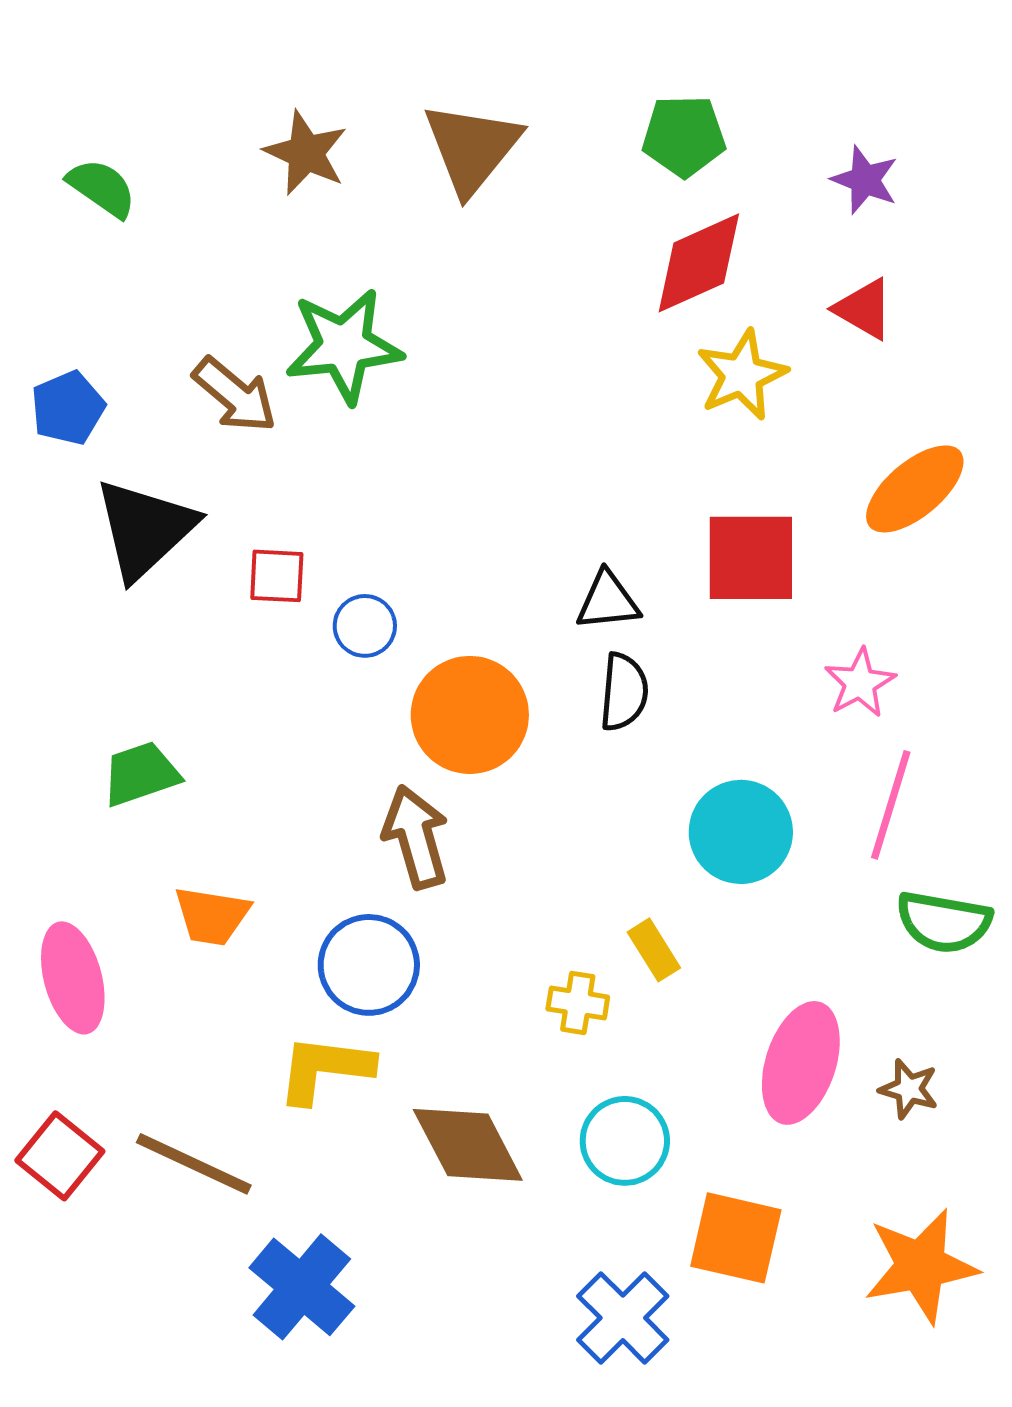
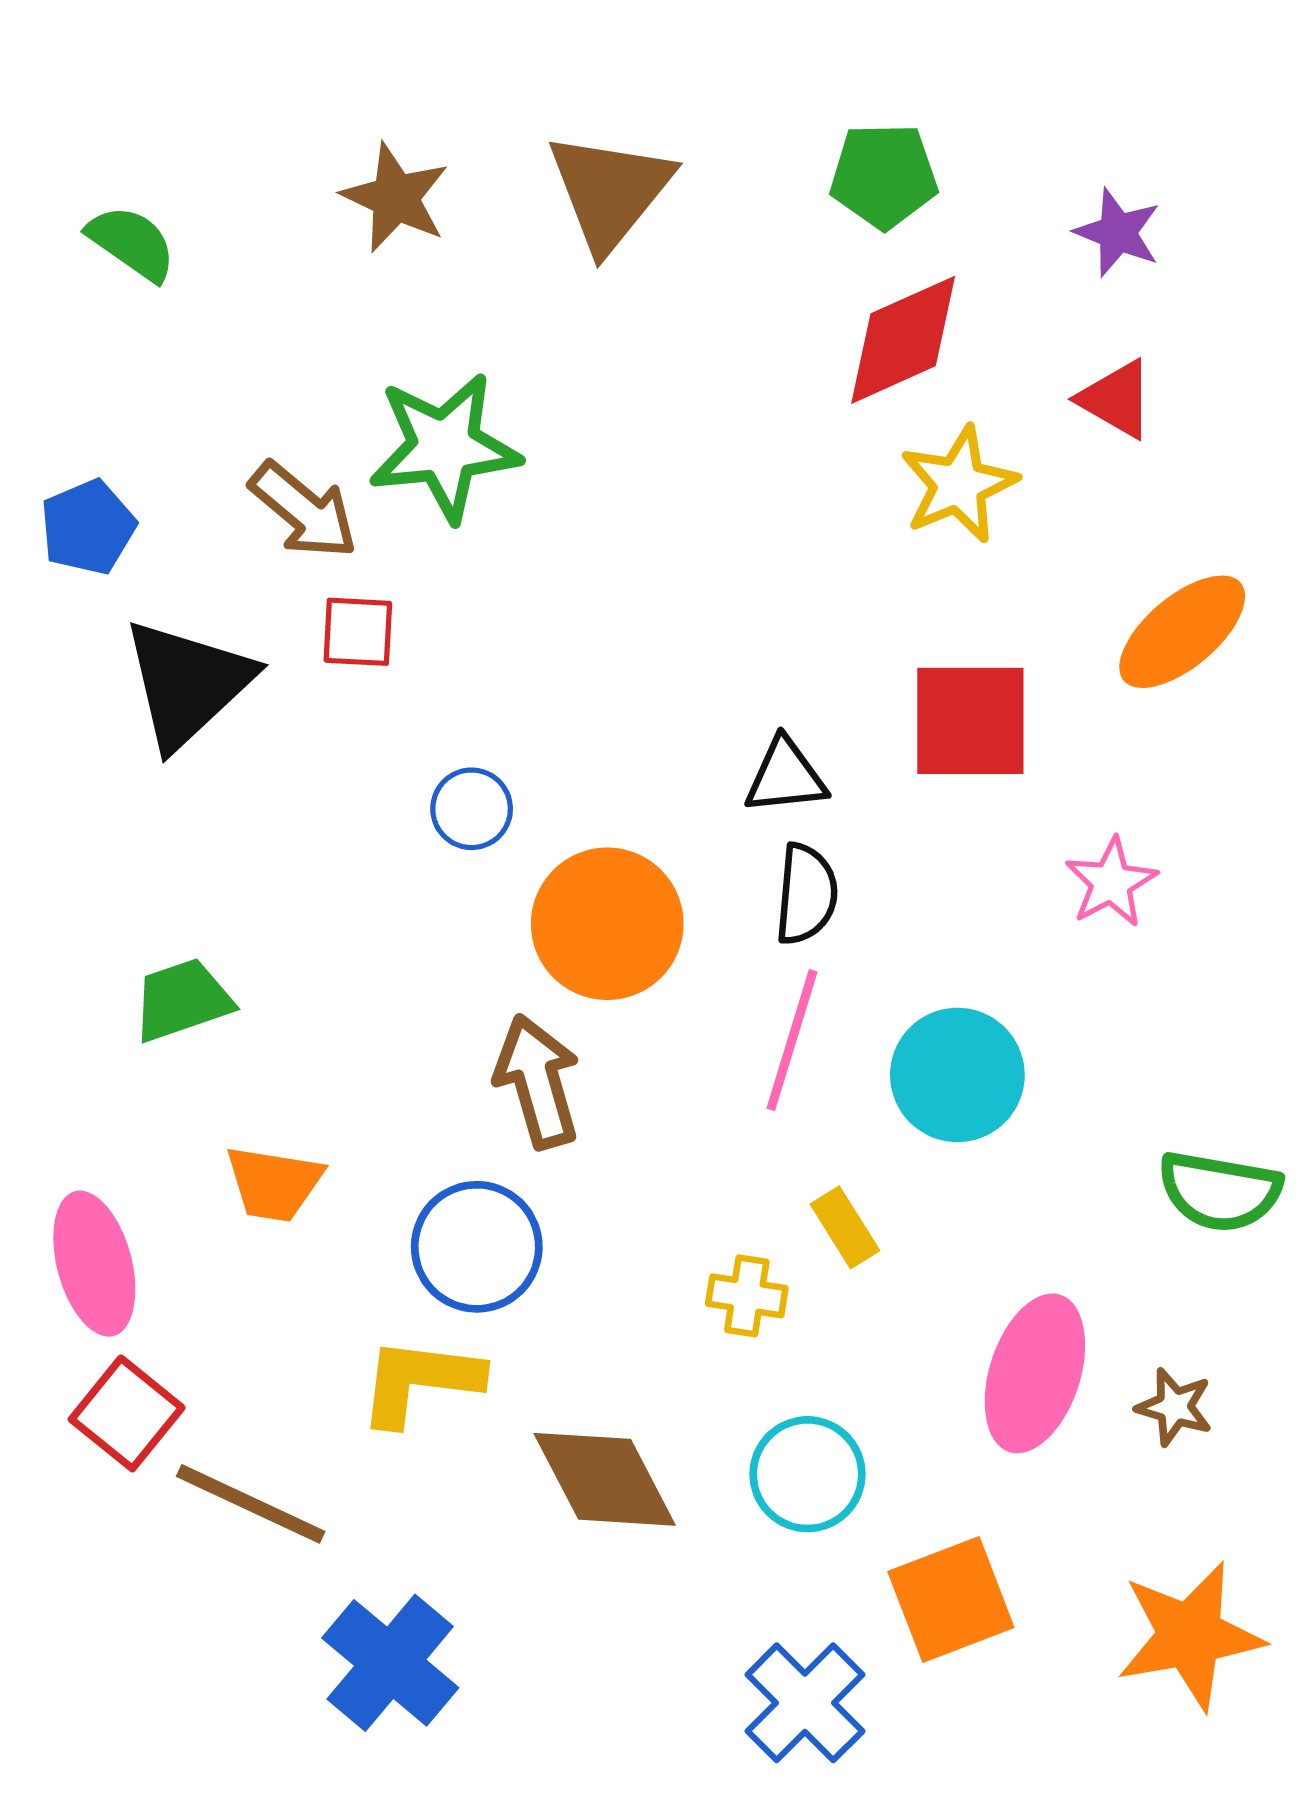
red square: (277, 576) -> (358, 632), moved
pink line: (891, 805) -> (792, 1040), moved
red square: (60, 1156) -> (127, 1413), moved
orange square: (736, 1238) -> (951, 1599), turned -34

